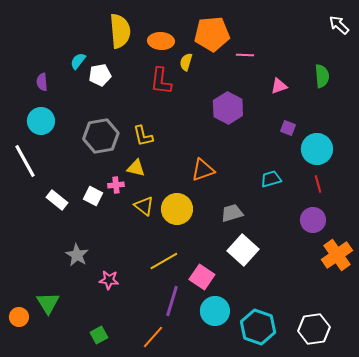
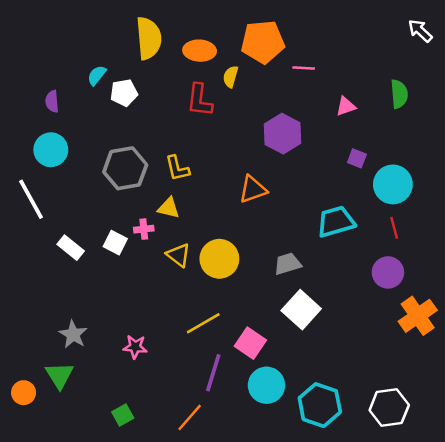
orange triangle: (203, 170) -> (253, 189), moved
cyan trapezoid: (271, 179) -> (336, 222), size x1.5
gray star: (77, 255) -> (73, 334), moved

